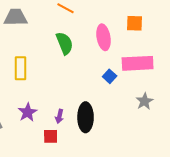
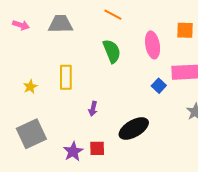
purple star: (28, 112) -> (73, 151), moved
purple arrow: (60, 116) -> (93, 109), moved
black ellipse: (86, 117) -> (134, 128), turned 60

